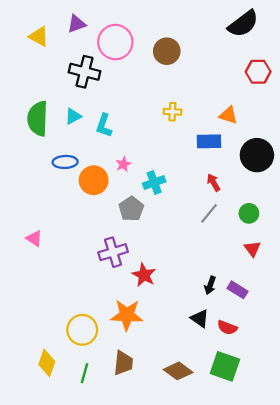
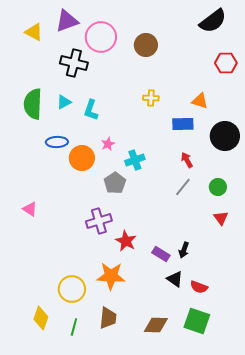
purple triangle: (77, 24) -> (67, 21), size x1.4
purple rectangle: (238, 290) -> (161, 254), moved
brown diamond: (178, 371) -> (156, 325), turned -35

